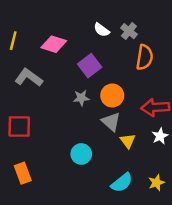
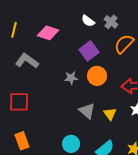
orange semicircle: (144, 57) -> (124, 44), turned -145
purple square: (90, 66) -> (89, 51), moved
gray triangle: (111, 122) -> (87, 111), moved
cyan circle: (81, 154) -> (71, 144), moved

